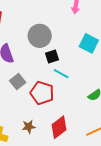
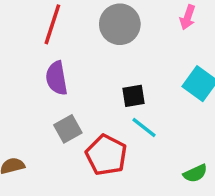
gray circle: (40, 36) -> (120, 24), moved

